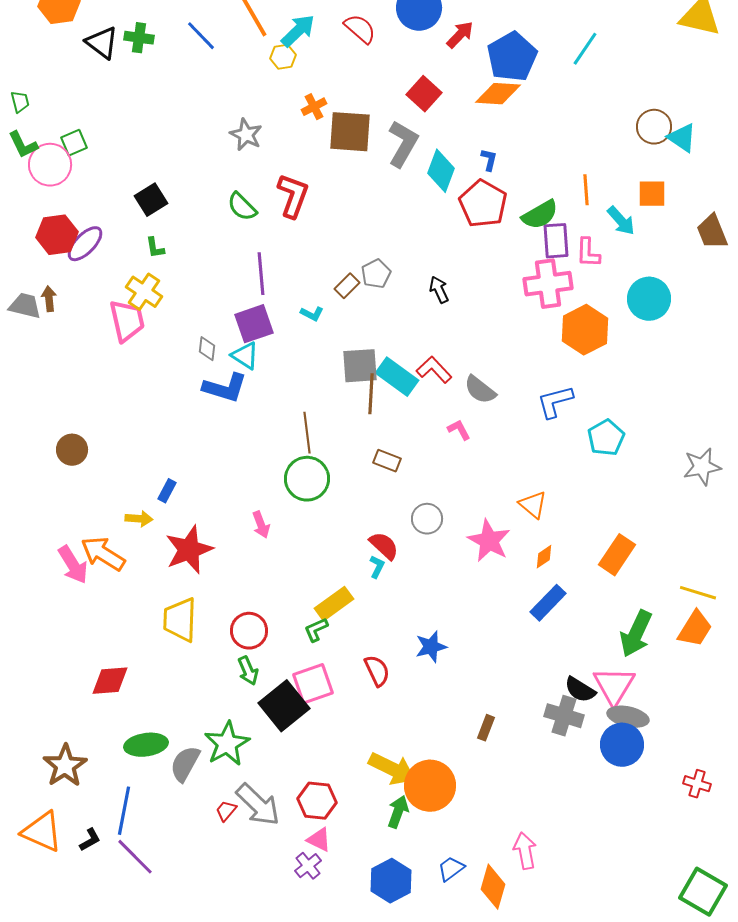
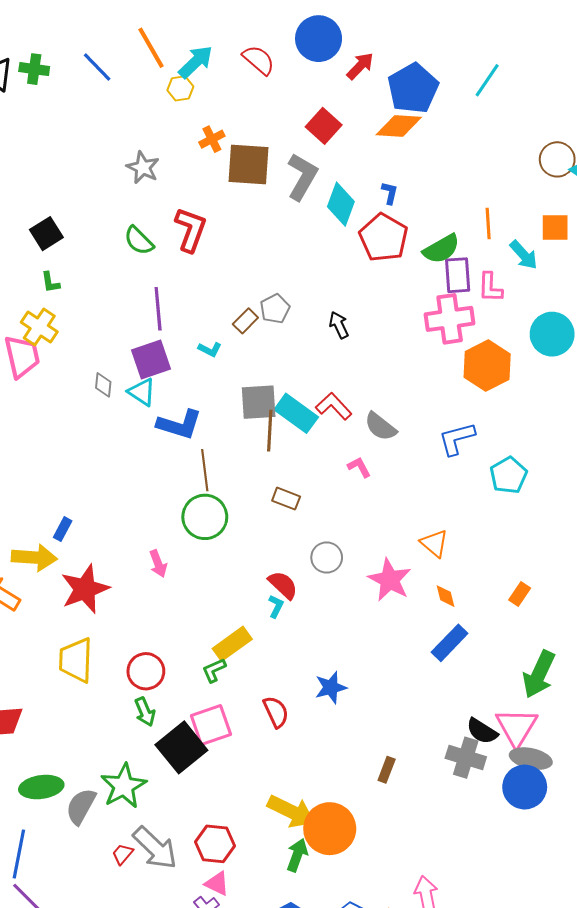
blue L-shape: (225, 388) -> (179, 424), moved
yellow arrow: (139, 519) -> (34, 558), size x1.6
orange rectangle: (617, 555) -> (520, 594), size x0.6
orange diamond: (544, 557) -> (445, 596), turned -70

